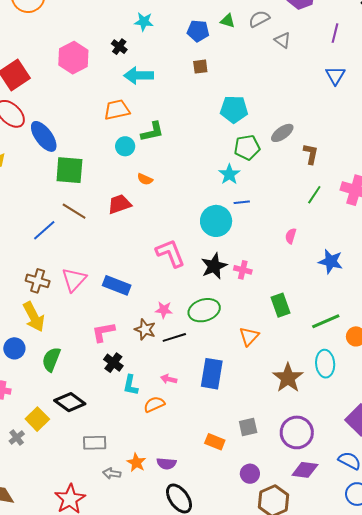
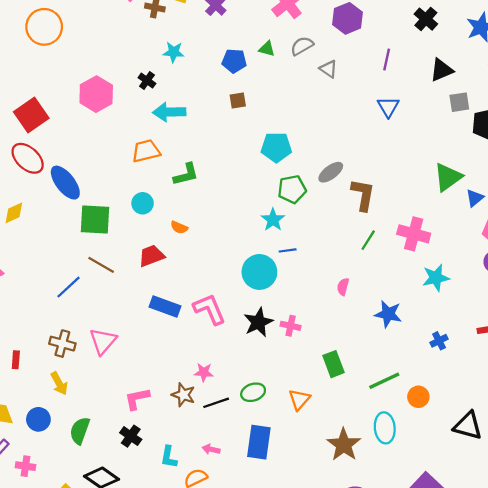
cyan circle: (125, 146) -> (143, 203), moved
brown L-shape: (311, 154) -> (363, 195), size x1.4
blue rectangle: (117, 285) -> (165, 307), moved
green ellipse: (204, 310) -> (253, 392), moved, size x0.7
yellow arrow: (34, 317) -> (59, 384), size x0.7
black cross: (113, 363) -> (131, 436), moved

